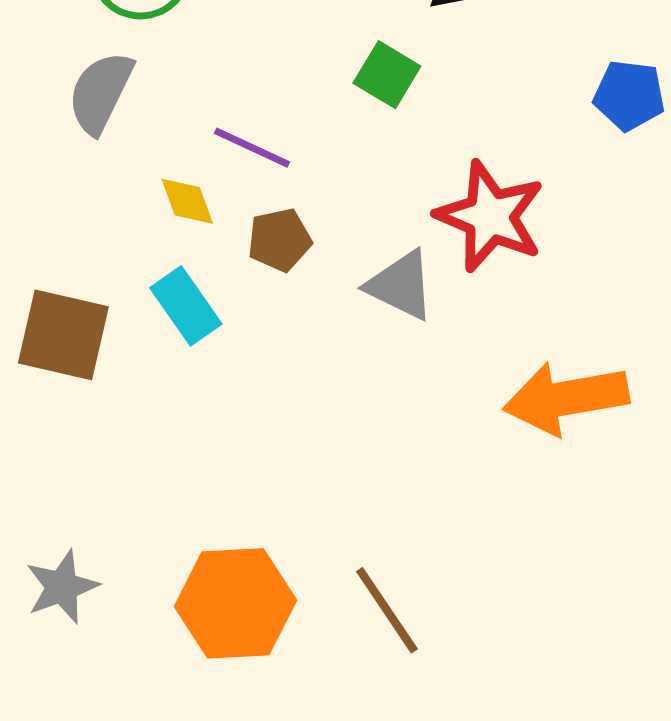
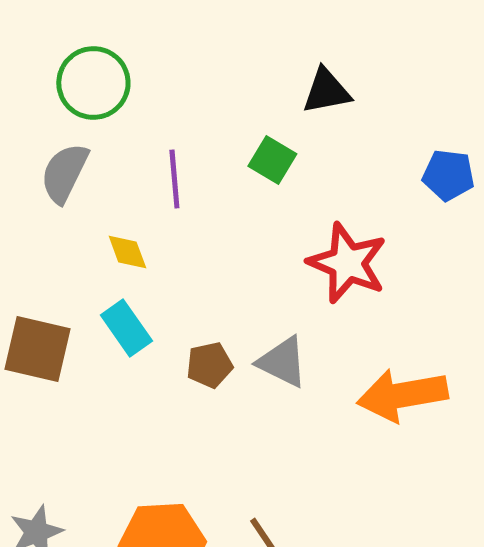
purple line: (252, 148) -> (174, 179), moved, turned 60
brown pentagon: (280, 240) -> (209, 365), moved
gray triangle: (401, 285) -> (282, 362), moved

